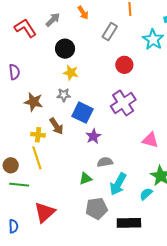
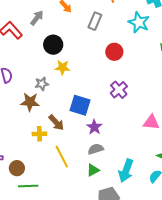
gray star: (64, 95) -> (42, 84), moved
purple cross: (123, 103) -> (119, 90), size x0.7
yellow line: (37, 158) -> (62, 157), moved
gray semicircle: (105, 162) -> (96, 149), moved

